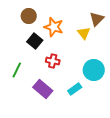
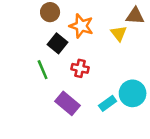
brown triangle: (97, 19) -> (135, 16), turned 49
green line: (17, 70) -> (43, 70), moved, turned -49
cyan circle: (94, 70) -> (133, 93), moved

